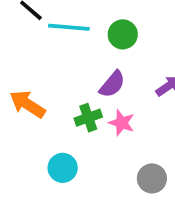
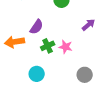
purple semicircle: (112, 84) -> (37, 27), moved
orange arrow: (27, 104) -> (15, 42), turned -36

